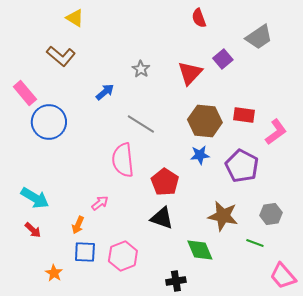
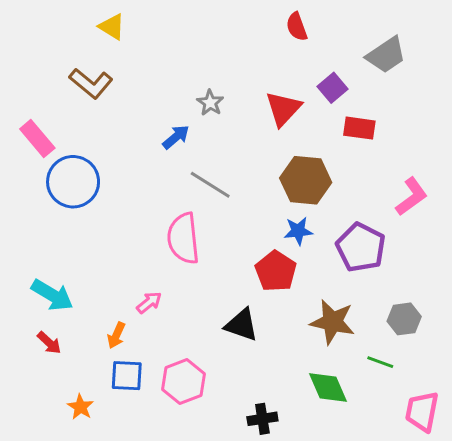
blue arrow: (105, 92) -> (176, 137), moved
red rectangle: (244, 115) -> (359, 128), moved
red pentagon: (165, 182) -> (276, 271), moved
green diamond: (200, 250) -> (328, 387), moved
pink trapezoid: (283, 276) -> (422, 411), turned 52

